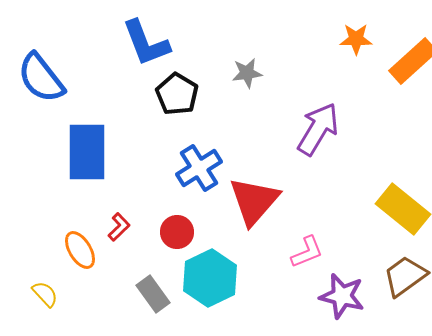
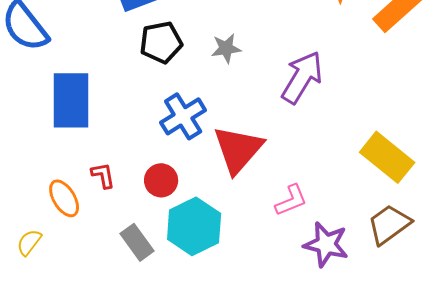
gray star: (247, 73) -> (226, 48), moved
black pentagon: (177, 94) -> (161, 42), turned 30
red L-shape: (119, 227) -> (103, 175), turned -56
yellow semicircle: (45, 294) -> (29, 242), turned -100

